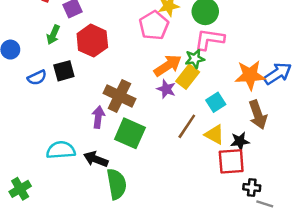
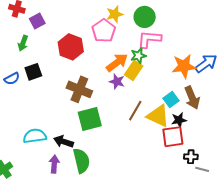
red hexagon: (92, 41) -> (71, 47), moved
cyan square: (216, 102) -> (171, 100), moved
purple arrow: (98, 117) -> (54, 164), moved
green square: (130, 133) -> (90, 119), turned -35
yellow triangle: (214, 135) -> (158, 116), size x1.4

